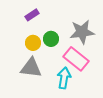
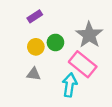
gray star: (82, 32) -> (89, 35), turned -30
gray triangle: (31, 68) -> (34, 74), size x0.6

